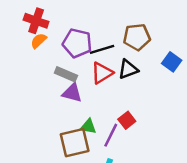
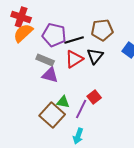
orange semicircle: (39, 41) -> (23, 33), size x1.5
black triangle: (128, 69) -> (95, 56), turned -30
brown square: (75, 143) -> (52, 115), turned -35

